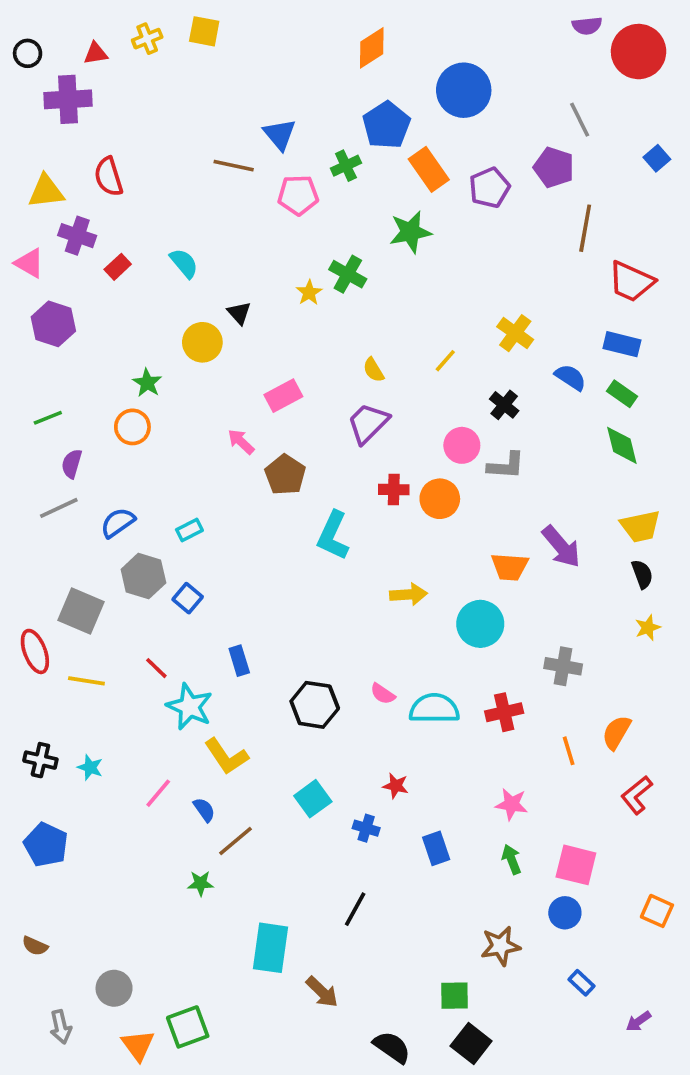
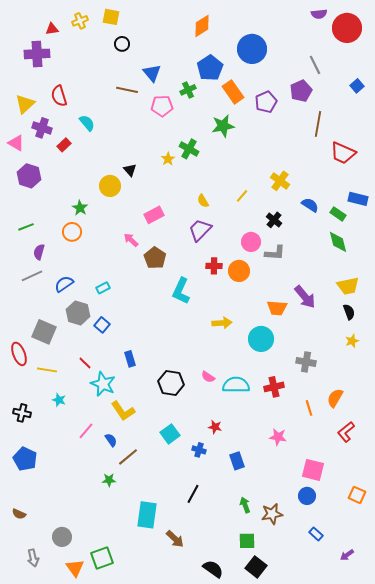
black circle: (28, 53) -> (122, 44), moved
purple pentagon: (554, 167) -> (301, 91), turned 30
yellow triangle: (46, 191) -> (25, 104), turned -35
cyan semicircle: (184, 263) -> (87, 123), moved
blue rectangle: (622, 344) -> (358, 199), moved
cyan star: (90, 767) -> (59, 400), moved
green arrow: (512, 859) -> (245, 505), moved

